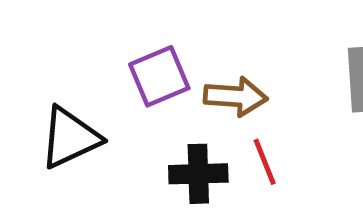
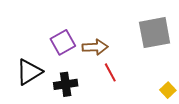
black cross: (198, 174) -> (66, 84), moved

